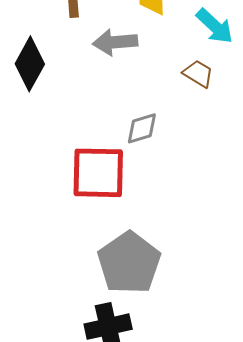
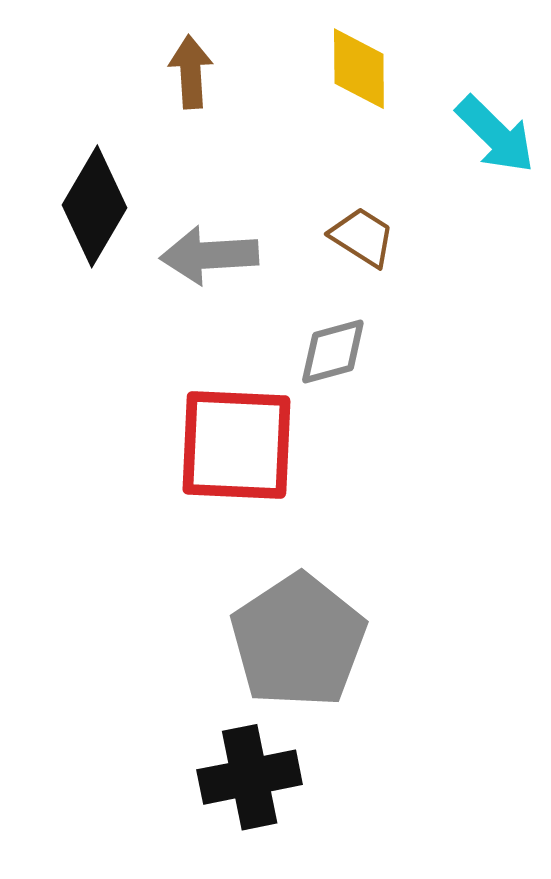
gray arrow: (115, 42) -> (209, 255), moved
brown trapezoid: (198, 74) -> (362, 237), moved

